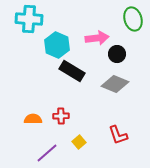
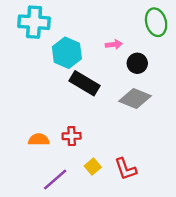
pink arrow: (97, 38) -> (114, 45), size x0.6
red L-shape: (118, 135) -> (126, 169), moved

